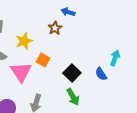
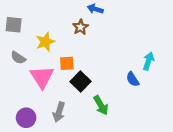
orange square: (43, 60) -> (67, 63), turned -32
black square: (72, 73) -> (80, 81), moved

